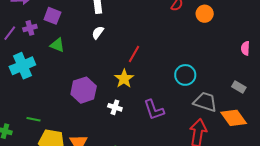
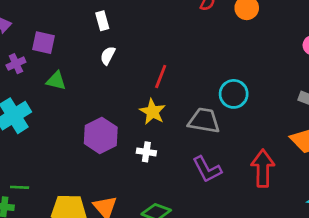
gray trapezoid: (205, 102) -> (204, 121), moved
purple L-shape: (154, 110) -> (207, 169), moved
green line: (33, 119) -> (20, 187), moved

